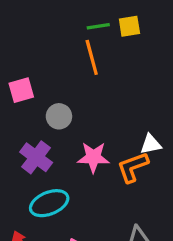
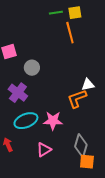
orange line: (92, 57) -> (70, 33), moved
pink star: (93, 157) -> (53, 121), moved

